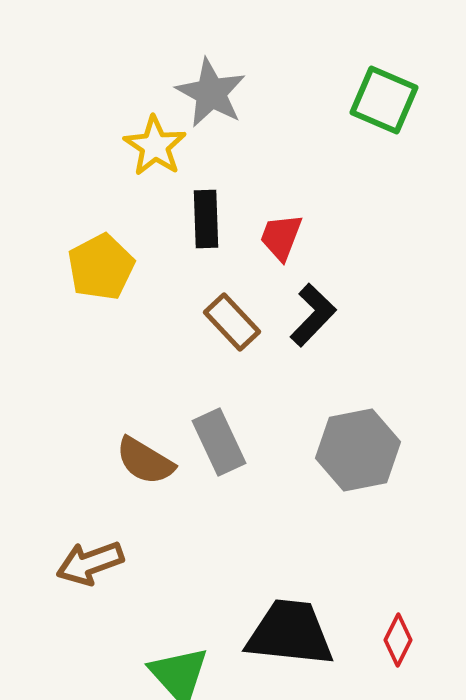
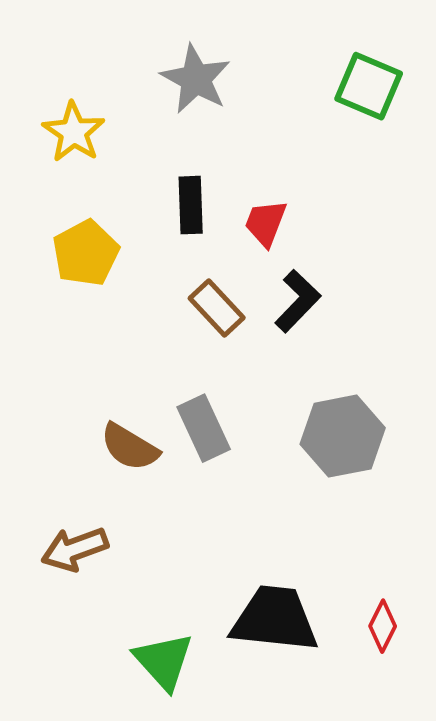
yellow star: (155, 146) -> (74, 132), moved

